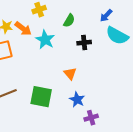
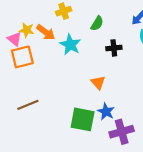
green square: (41, 97) -> (83, 119), moved
purple cross: (91, 118) -> (122, 132), size x1.5

